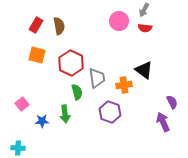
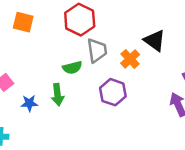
red hexagon: (71, 63) -> (80, 20), moved
orange cross: (124, 85) -> (130, 59), turned -35
green semicircle: (77, 92) -> (72, 68), turned 91

